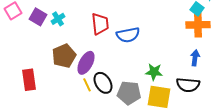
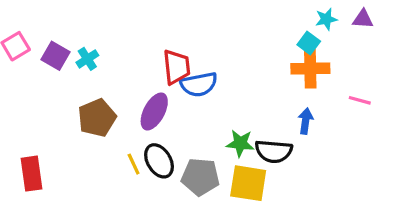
red trapezoid: (100, 24) -> (177, 67), moved
purple ellipse: (86, 63) -> (154, 111), moved
red rectangle: (29, 80) -> (32, 174), moved
black semicircle: (188, 85) -> (274, 151), moved

